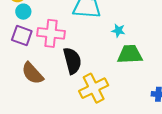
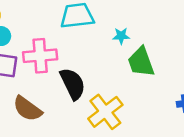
green trapezoid: (130, 54) -> (141, 62), turned -96

